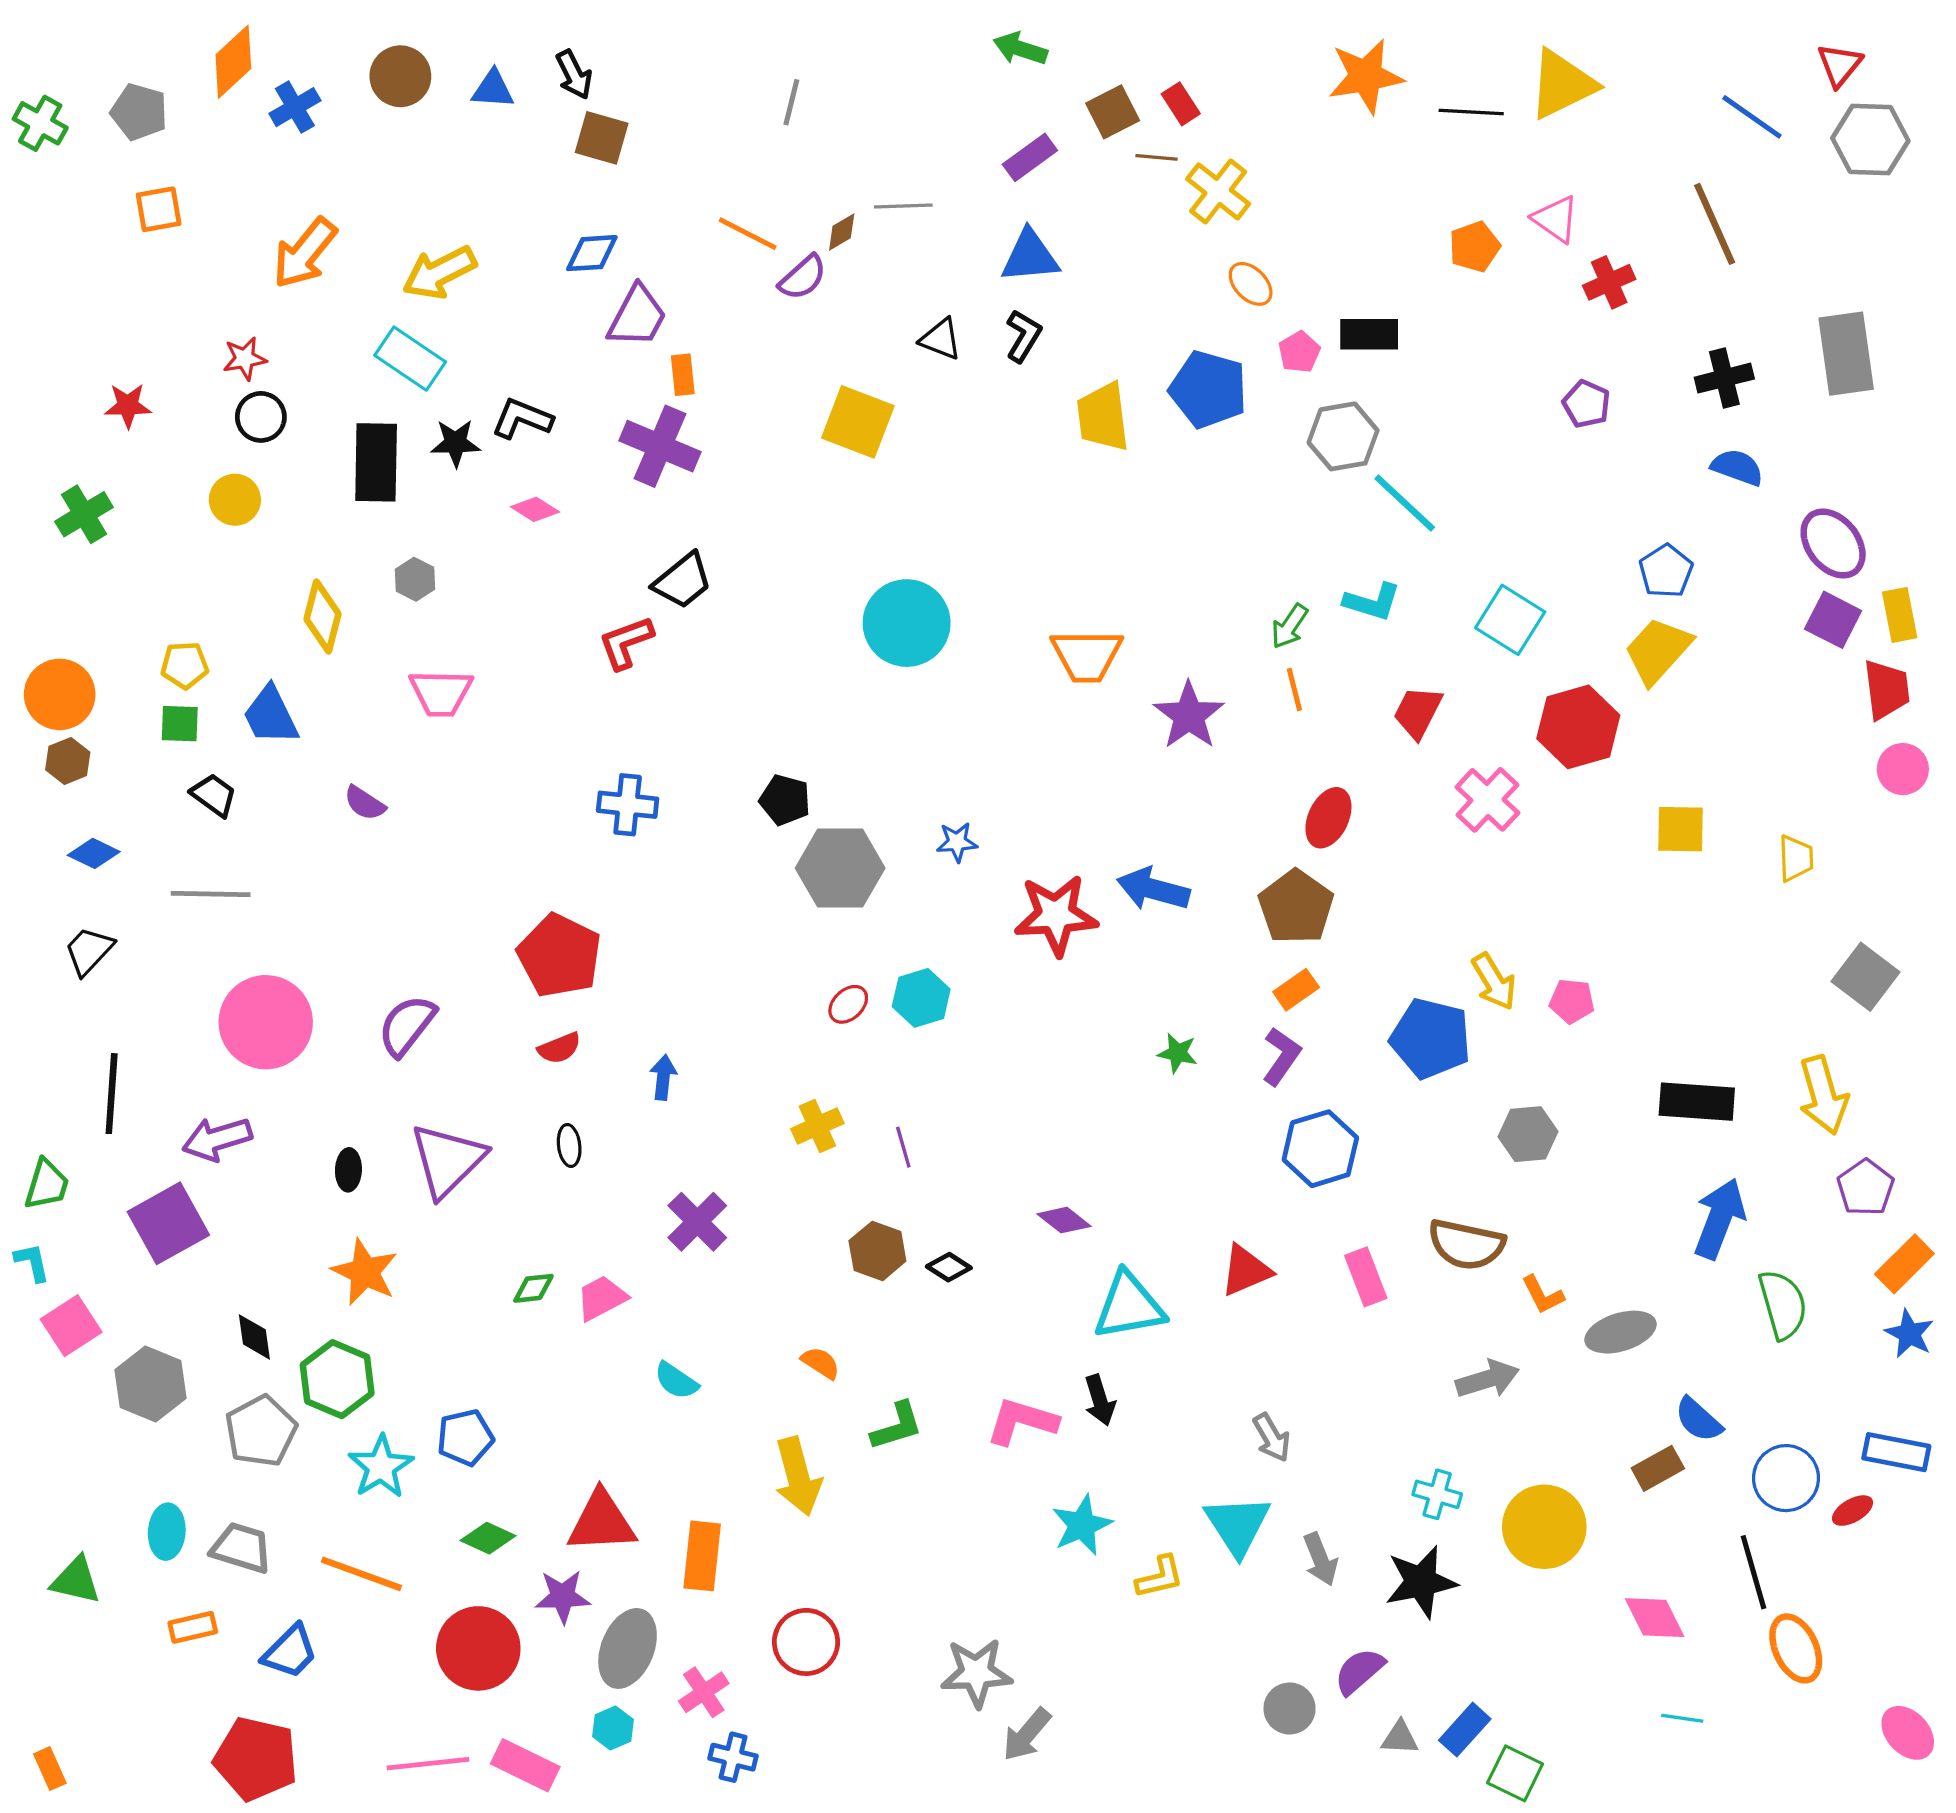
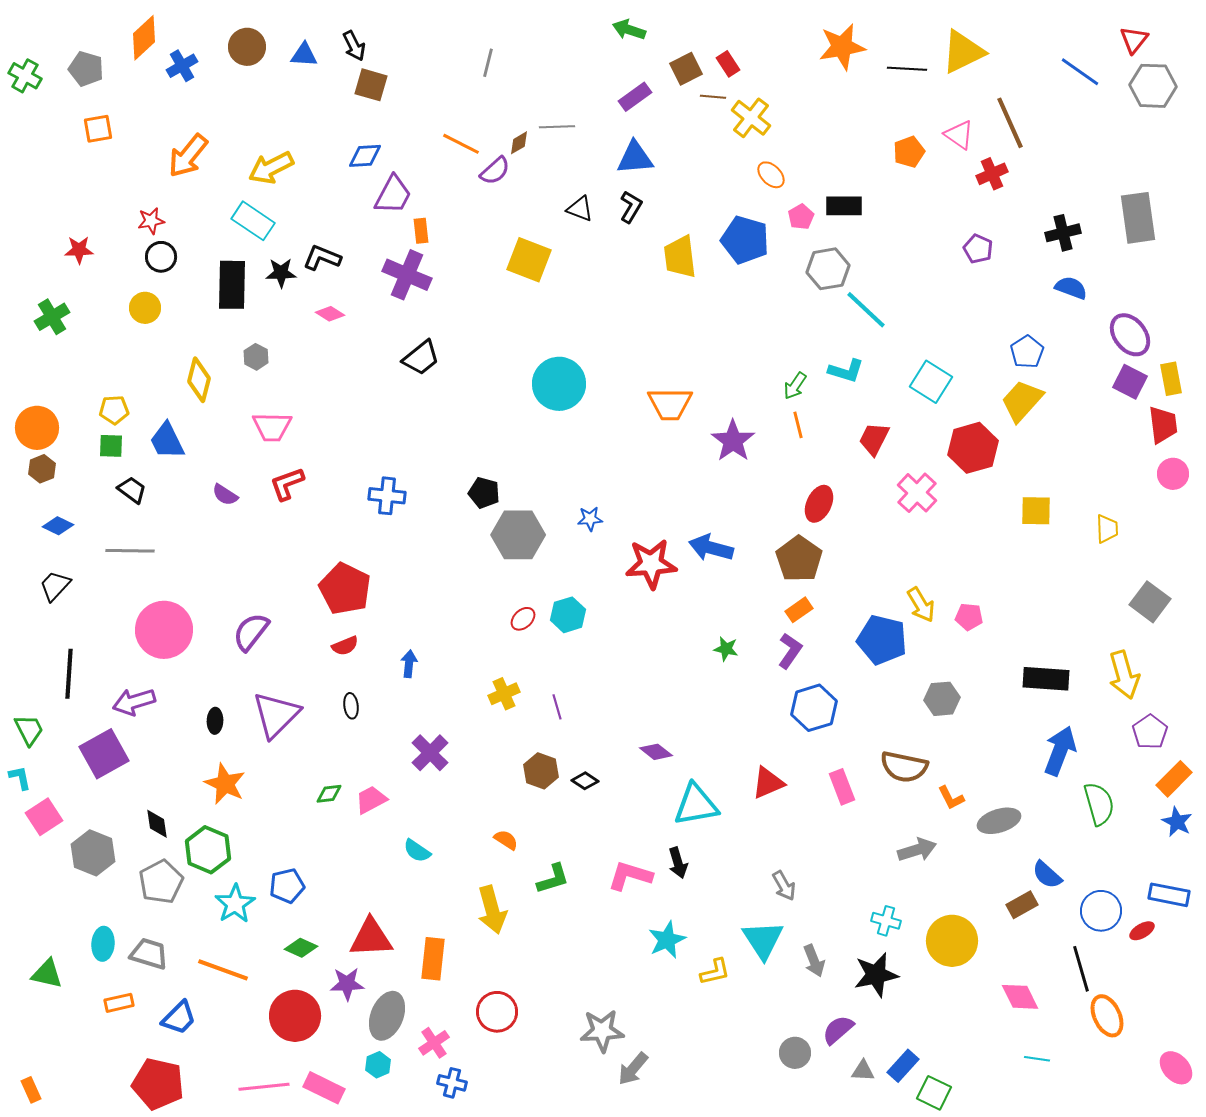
brown line: (1715, 224) -> (1010, 123), moved
red L-shape: (626, 643) -> (287, 484), moved
green trapezoid: (47, 1184) -> (29, 730), turned -44

